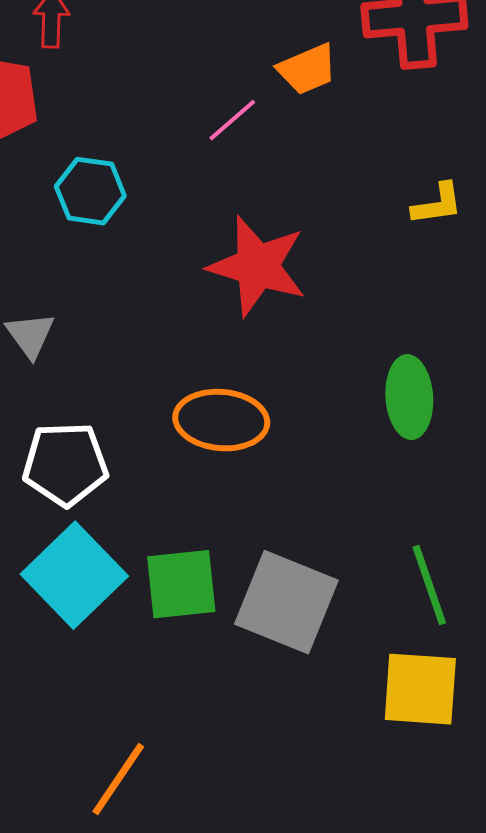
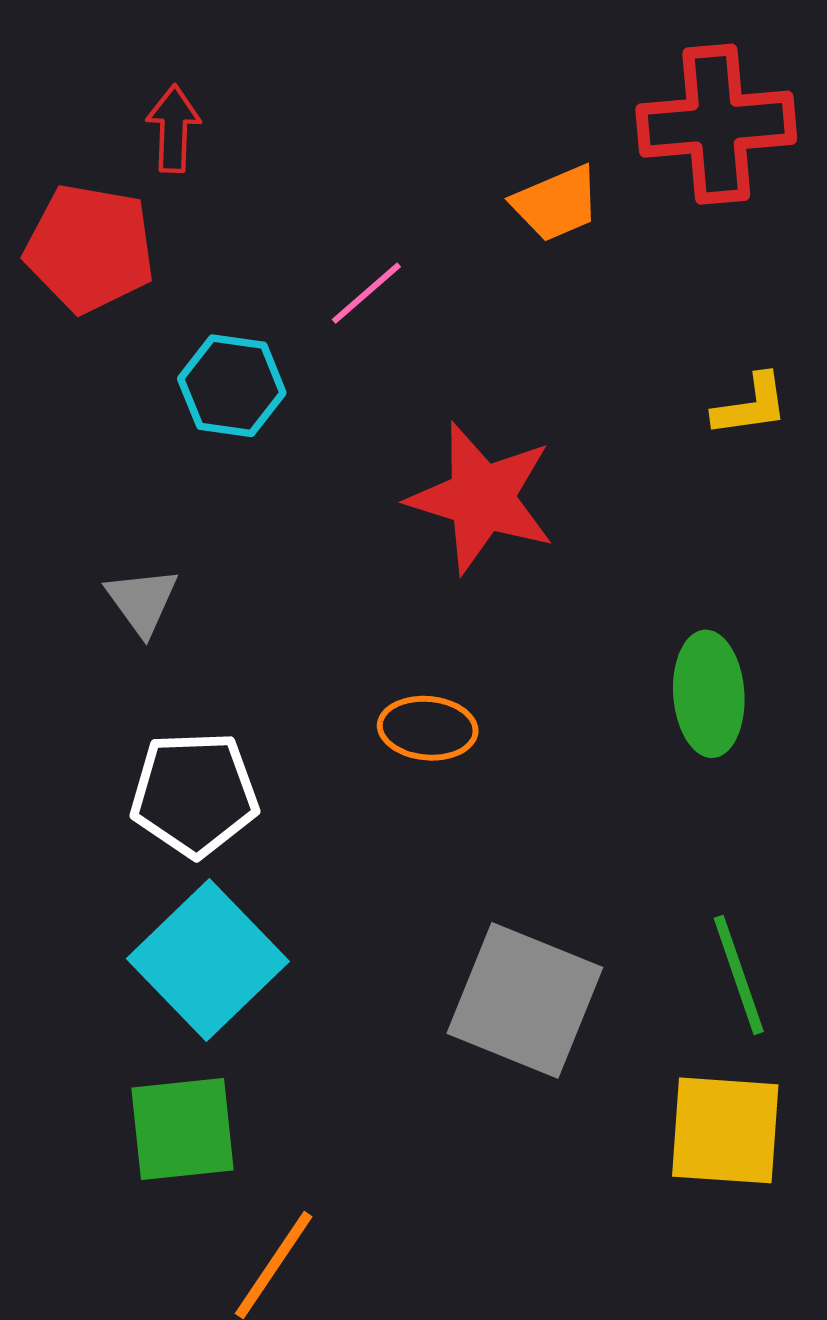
pink line: (232, 120) -> (366, 293), moved
orange ellipse: (221, 420) -> (428, 728), size x0.7
green square: (181, 584) -> (182, 1129), moved

